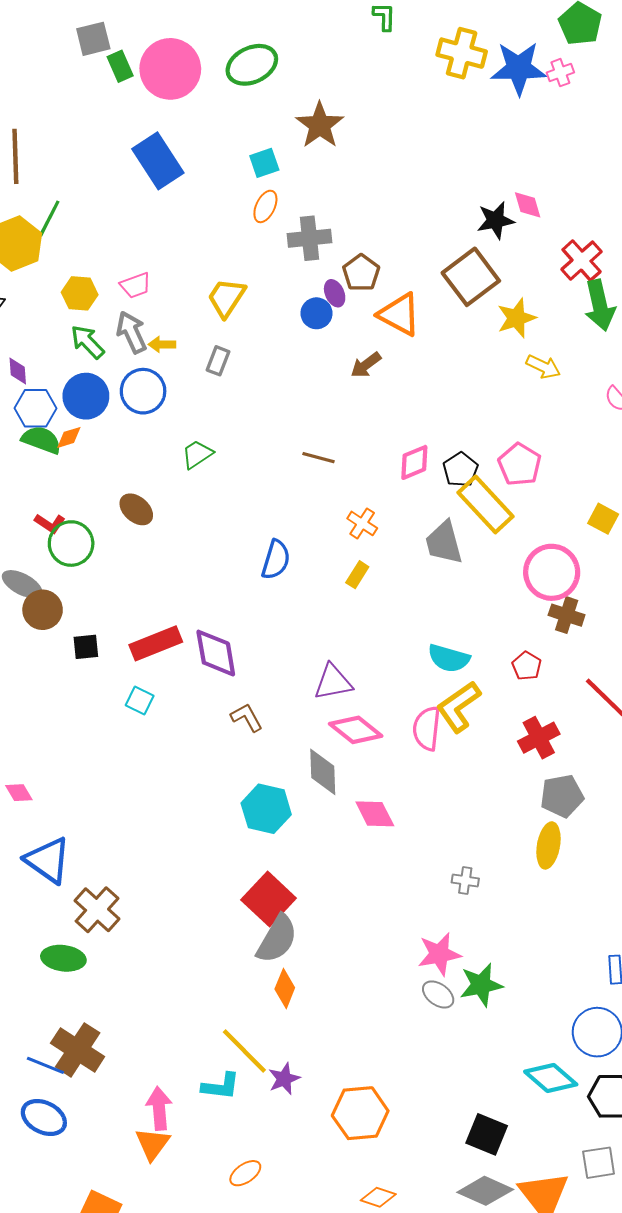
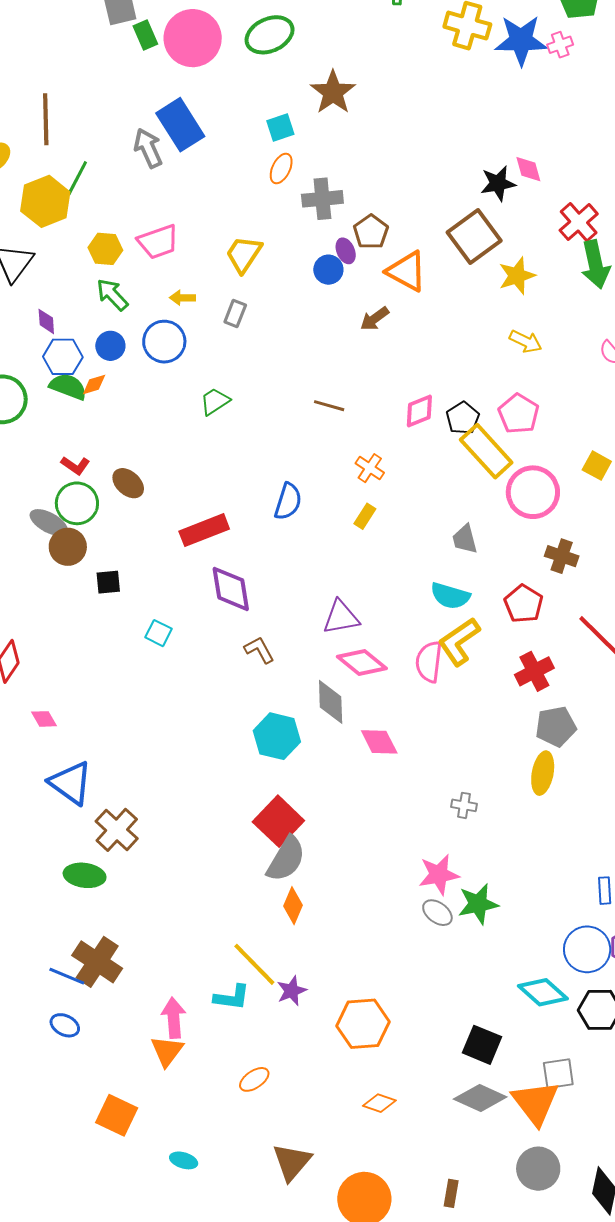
pink trapezoid: (136, 285) -> (158, 242), size x1.4
gray arrow: (132, 332) -> (148, 148), moved
yellow arrow: (543, 367) -> (526, 341), moved
blue circle: (86, 396) -> (110, 346), size x0.7
brown ellipse: (136, 509) -> (128, 483), moved
gray trapezoid: (444, 543) -> (465, 539), moved, size x0.7
green circle: (71, 544) -> (77, 503), moved
pink circle: (552, 572) -> (533, 492), moved
red rectangle: (156, 643) -> (204, 530), moved
red pentagon: (527, 666) -> (524, 604), size x1.4
blue ellipse: (44, 1118) -> (65, 1025), size x0.7
gray square: (599, 1163) -> (558, 1074), moved

